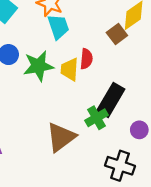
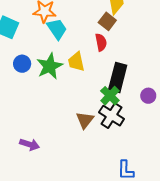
red semicircle: (86, 59) -> (101, 42), moved
brown triangle: (61, 137) -> (85, 120), size x0.7
black cross: (120, 166) -> (112, 116), moved, turned 30

